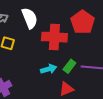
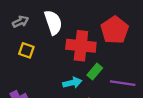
green rectangle: (69, 66) -> (95, 71), moved

